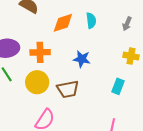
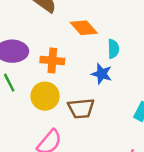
cyan semicircle: (91, 21) -> (113, 49), moved
orange diamond: (63, 23) -> (84, 28), turned 60

